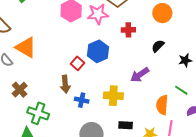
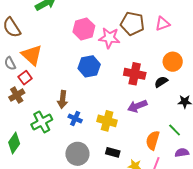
orange circle: (162, 13) -> (173, 62), moved
red cross: (128, 30) -> (135, 74), moved, size x1.5
blue hexagon: (98, 51) -> (89, 66), moved
red square: (78, 63) -> (25, 78), moved
green cross: (38, 113) -> (42, 122), moved, turned 30

